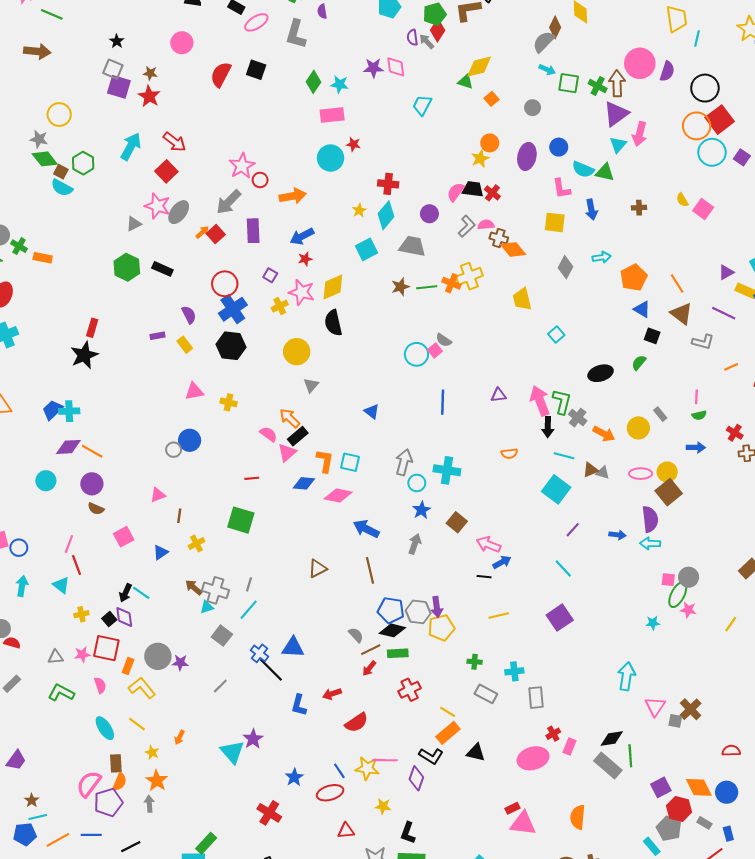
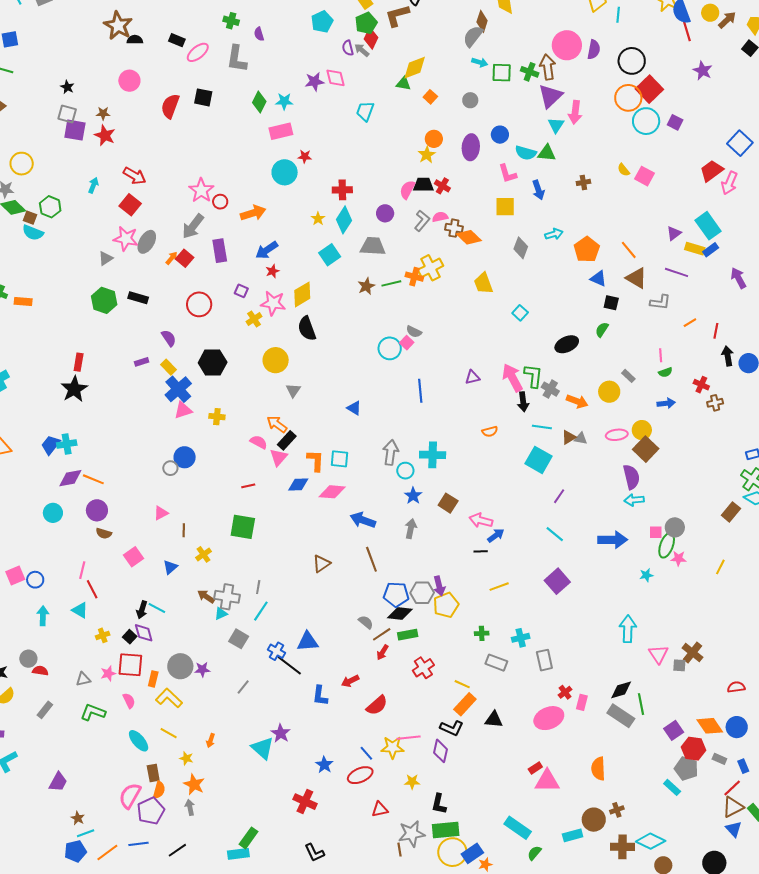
cyan arrow: (131, 146) -> (93, 185), size x0.6
blue cross: (233, 309) -> (178, 389), moved
blue arrow: (617, 535) -> (613, 540), moved, size x1.8

